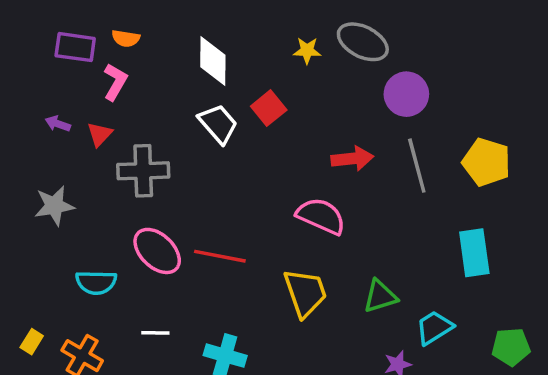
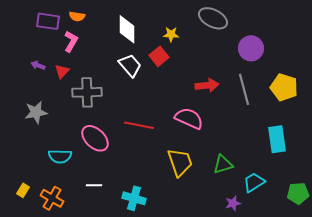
yellow star: (307, 51) -> (171, 34), moved
purple circle: (406, 94) -> (251, 48), moved
red line: (220, 256) -> (139, 125), moved

